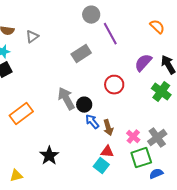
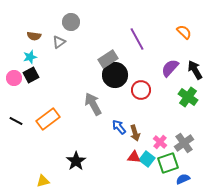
gray circle: (91, 15) -> (71, 22), moved
black circle: (84, 105) -> (115, 75), moved, size x1.6
cyan square: (101, 166) -> (147, 159), moved

